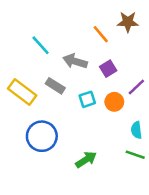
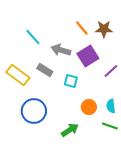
brown star: (128, 22) -> (104, 29), moved
purple square: (108, 69) -> (88, 56), size x1.5
cyan square: (87, 99) -> (71, 81), turned 32
orange circle: (114, 102) -> (89, 107), moved

